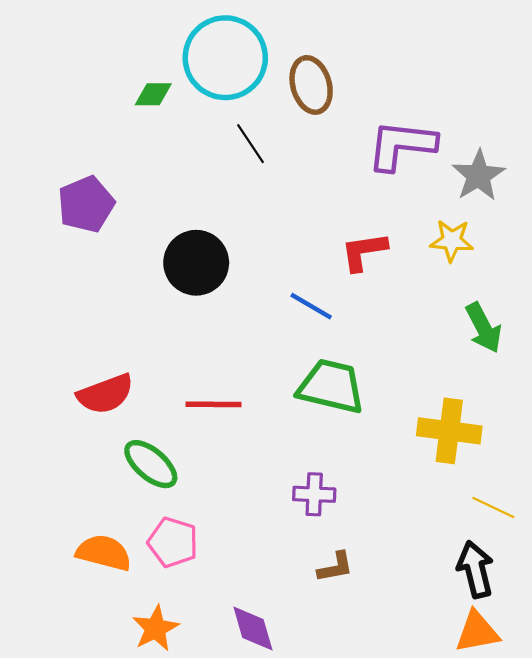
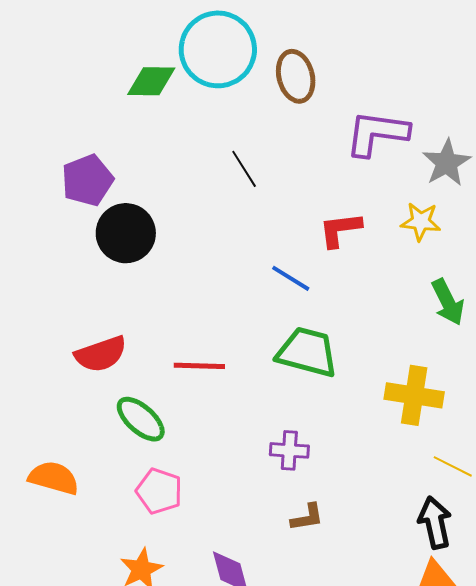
green diamond: (153, 94) -> (151, 81), size x1.4
black line: (251, 144) -> (244, 169), moved
black circle: (196, 263) -> (126, 233), moved
orange semicircle: (104, 553) -> (54, 478), moved

